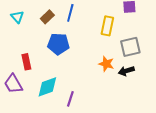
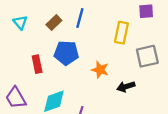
red rectangle: (26, 62) -> (37, 64), moved
orange star: (106, 64) -> (100, 70), moved
black arrow: (126, 71) -> (126, 87), moved

